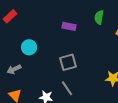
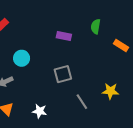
gray line: (67, 88) -> (82, 102), moved

